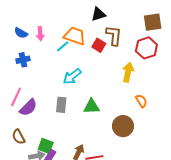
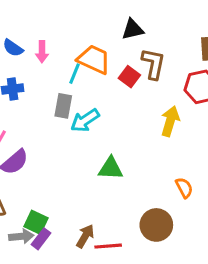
cyan line: (63, 46) -> (74, 74), turned -32
orange semicircle: (141, 101) -> (184, 188), moved
gray rectangle: (61, 105) -> (63, 106), moved
brown circle: (123, 126) -> (156, 225), moved

